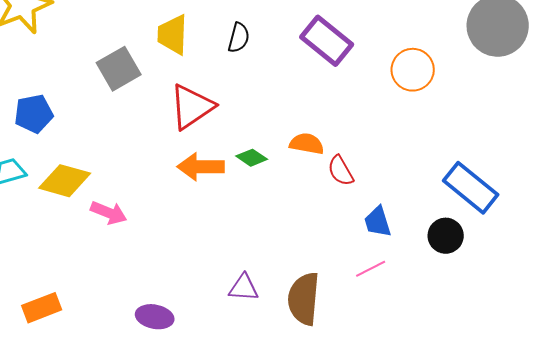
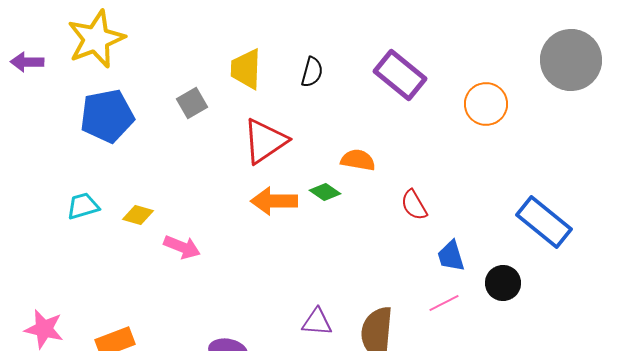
gray square: (119, 69) -> (192, 103), size x0.7
blue pentagon: (34, 114) -> (107, 116), moved, size x1.4
orange semicircle: (307, 144) -> (358, 160), moved
yellow diamond: (65, 181) -> (138, 215), size x0.6
black circle: (446, 236) -> (503, 283), moved

